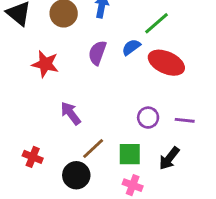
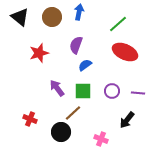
blue semicircle: (131, 47) -> (85, 65), moved
red star: (45, 64) -> (39, 53), turned -30
green square: (130, 154) -> (83, 91), moved

